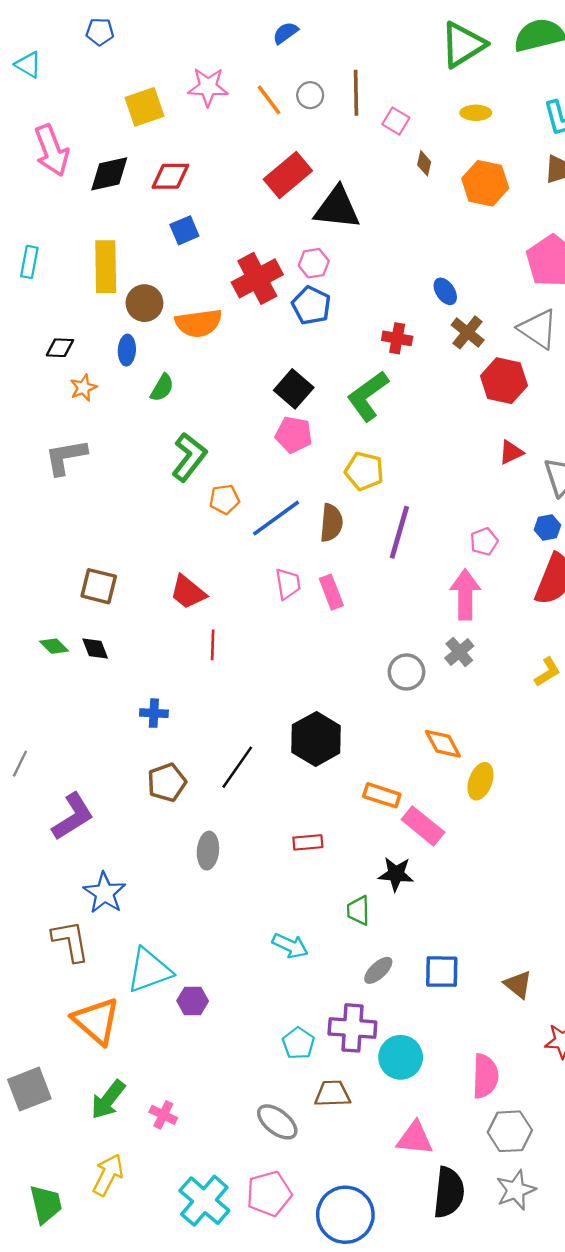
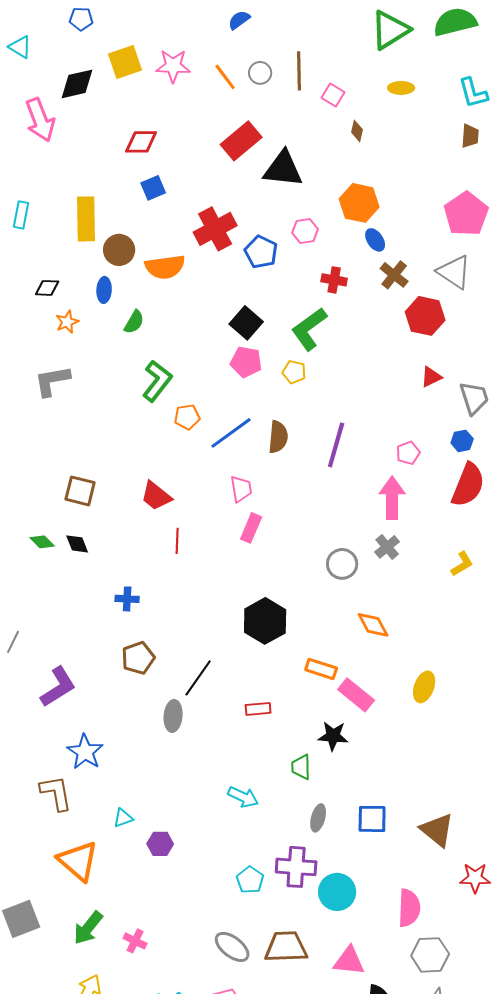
yellow square: (144, 107) -> (125, 62), moved
black diamond: (109, 174) -> (77, 84), moved
orange hexagon: (485, 183) -> (359, 203), moved
pink hexagon: (314, 263) -> (305, 231), moved
yellow pentagon: (364, 471) -> (294, 372), moved, size x0.7
pink rectangle: (331, 592) -> (251, 528), moved, turned 44
black line: (237, 767) -> (198, 678), moved
yellow ellipse: (480, 781) -> (424, 687), moved
cyan triangle: (149, 970) -> (123, 818), size x0.5
gray ellipse: (378, 970) -> (318, 818), turned -32
brown triangle: (518, 984) -> (437, 830), size x1.4
brown trapezoid: (332, 1094) -> (286, 947), moved, size x1.4

